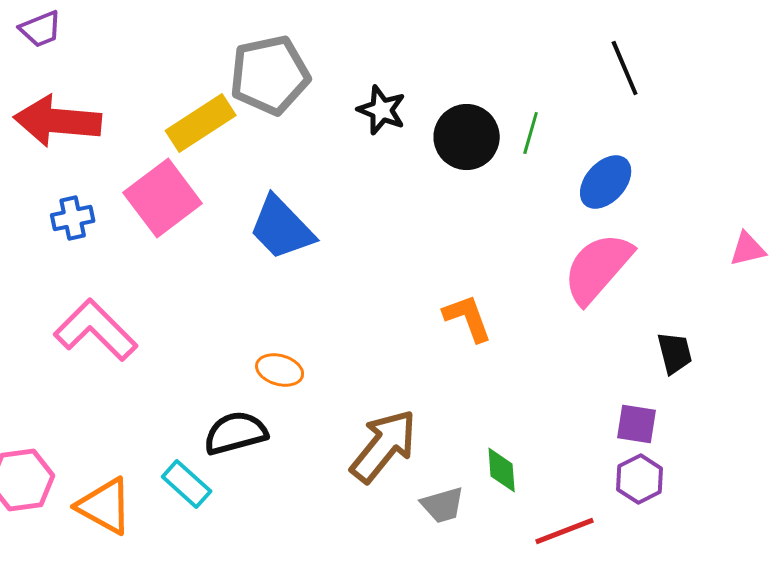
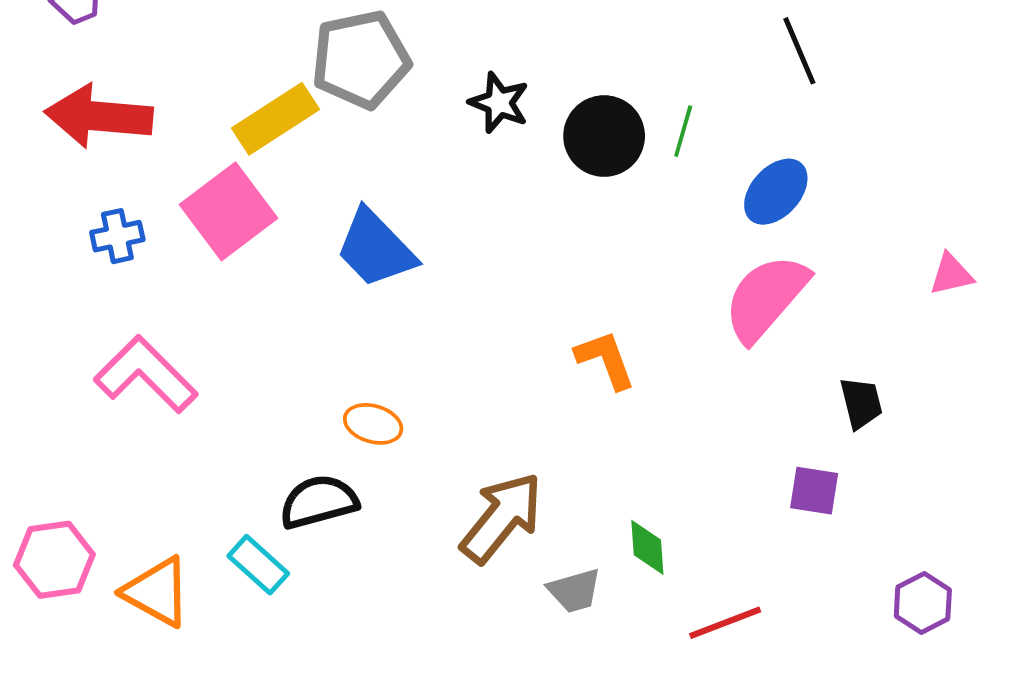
purple hexagon: (640, 479) -> (923, 603), moved

